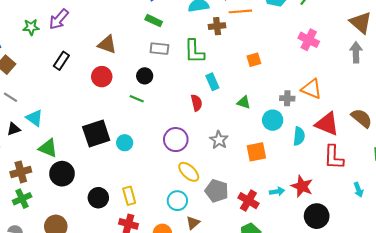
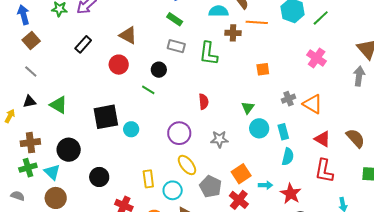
cyan rectangle: (212, 82) -> (283, 132), moved
gray cross: (287, 98) -> (288, 99), moved, turned -32
green triangle: (244, 102) -> (248, 108), turned 40
cyan triangle: (34, 118) -> (52, 172), moved
cyan circle: (273, 120) -> (259, 128), moved
red triangle: (327, 124) -> (322, 139), size x0.7
cyan semicircle: (299, 136) -> (288, 157), moved
gray star: (219, 140) -> (219, 139), turned 30
green triangle: (48, 148) -> (59, 105), moved
orange square: (256, 152) -> (241, 174), moved, turned -30
cyan arrow: (277, 191) -> (265, 185), moved
yellow rectangle: (129, 196) -> (148, 179), moved

